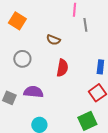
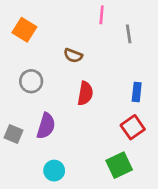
gray line: (85, 25) -> (129, 34), moved
purple semicircle: (33, 92) -> (46, 126), turned 102

